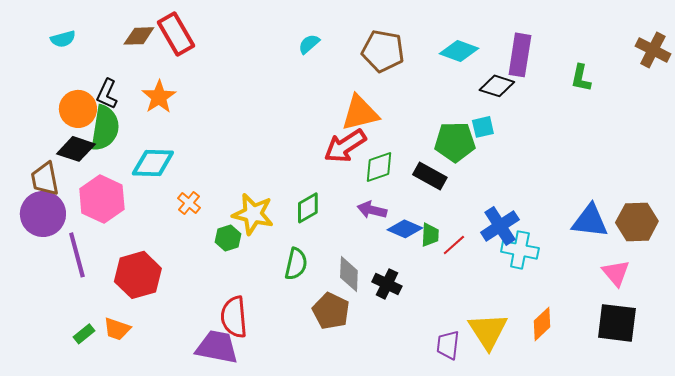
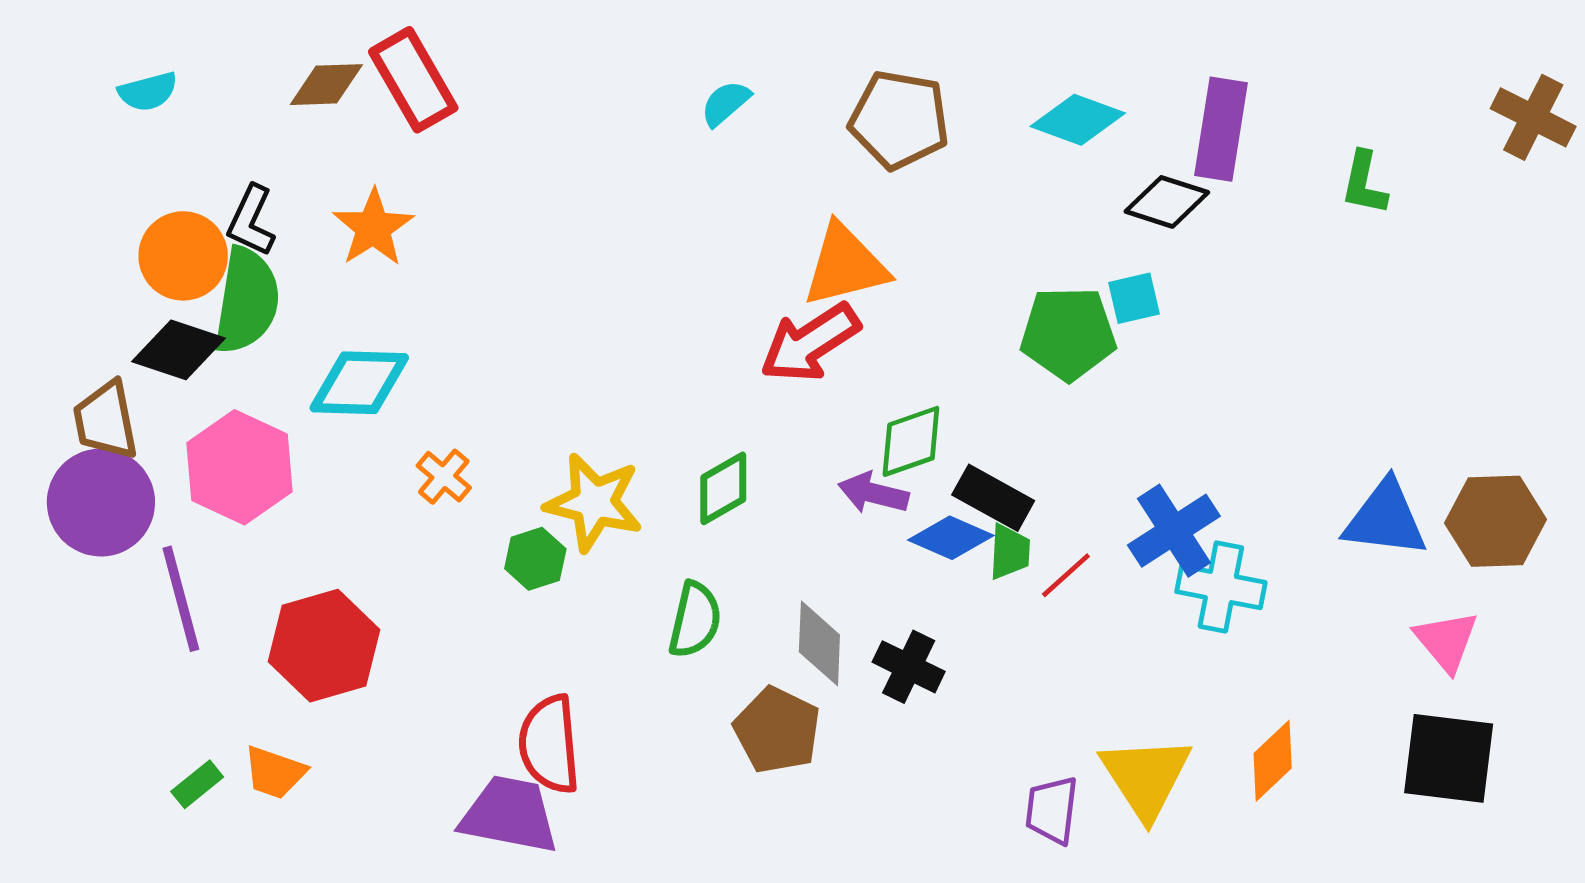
green diamond: (379, 167) -> (911, 441), moved
black rectangle: (430, 176) -> (993, 498), moved

